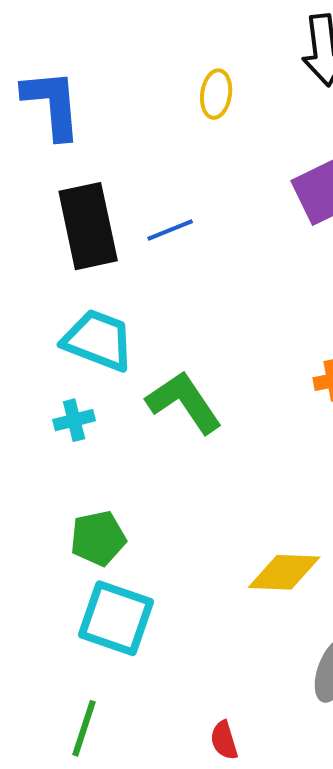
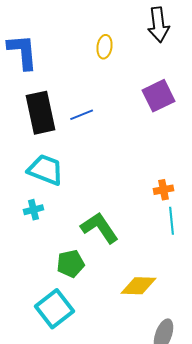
green L-shape: (184, 402) -> (100, 228), moved
green pentagon: (98, 538) -> (71, 264), moved
cyan square: (116, 618) -> (55, 309), turned 33

